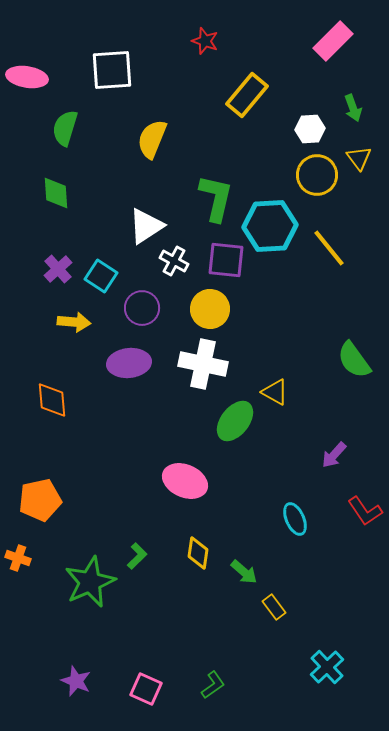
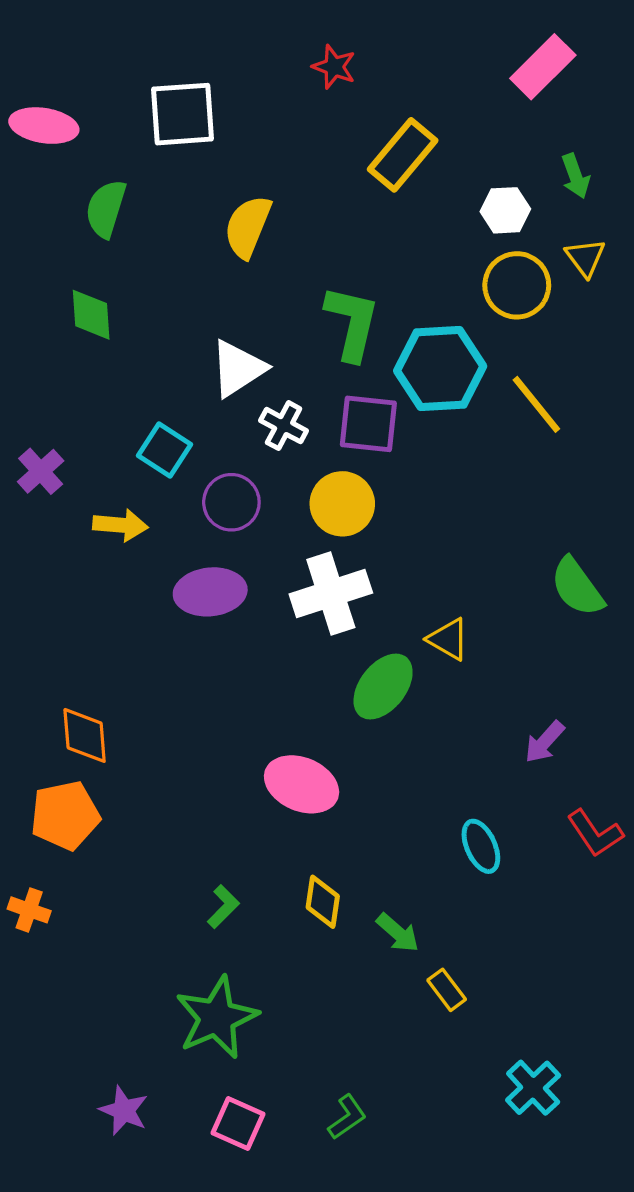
purple cross: (58, 269) -> (41, 471), moved
white cross: (203, 364) -> (331, 594), turned -30
orange diamond: (52, 400) -> (85, 735), moved
green star: (90, 582) -> (217, 1018), moved

